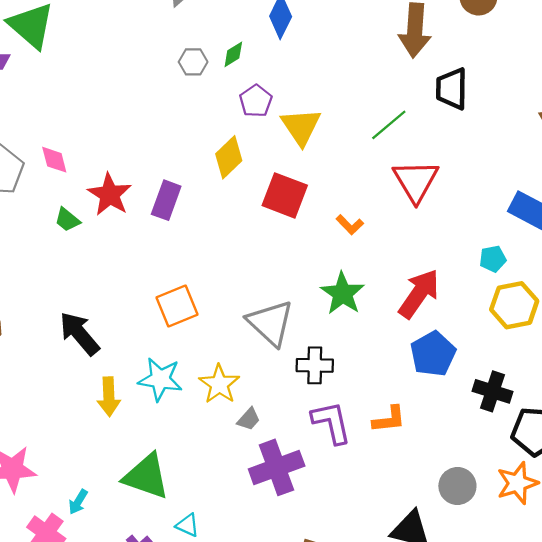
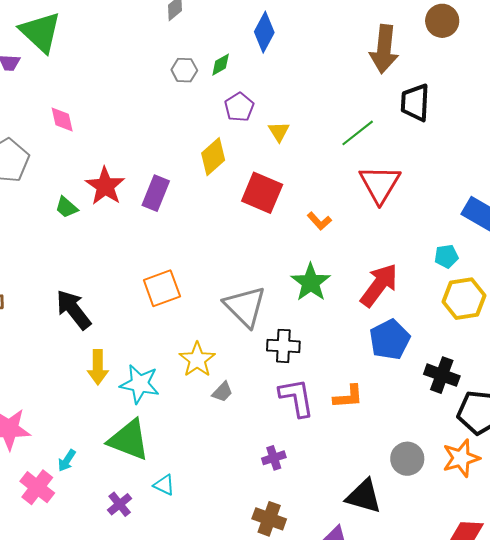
yellow triangle: (301, 127) -> (279, 132), size x0.6
pink diamond: (54, 160) -> (62, 120), moved
cyan star: (160, 379) -> (140, 384), moved
purple cross: (277, 467) -> (274, 458), moved, size x0.5

